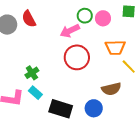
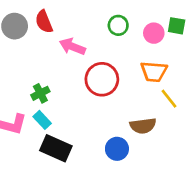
pink circle: (103, 18) -> (154, 33), moved
pink arrow: (70, 31) -> (72, 46), moved, turned 42
black rectangle: (61, 109) -> (56, 148), moved

